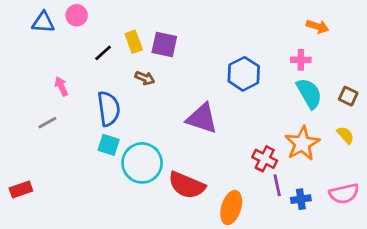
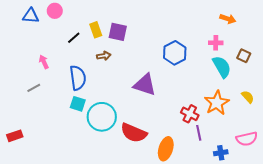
brown arrow: (145, 78) -> (104, 56), turned -32
brown square: (348, 96) -> (244, 56), moved
blue cross: (301, 199) -> (221, 153), moved

